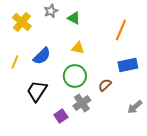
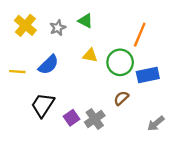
gray star: (51, 11) -> (58, 28), moved
yellow line: (15, 62) -> (17, 72), turned 72
green circle: (75, 76) -> (120, 62), moved
purple square: (61, 116) -> (72, 118), moved

